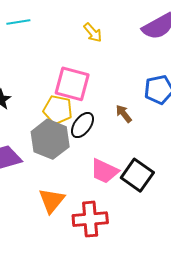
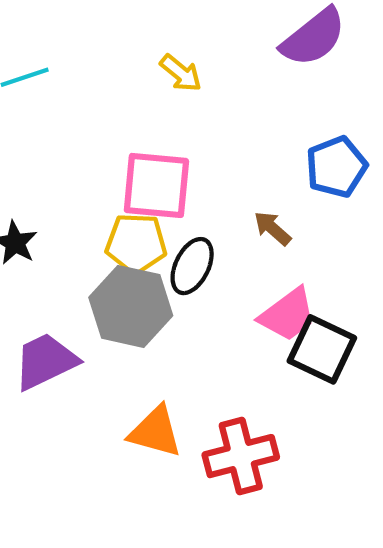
pink trapezoid: (104, 171) -> (288, 315), moved, turned -52
orange triangle: (52, 201) -> (155, 432), turned -44

